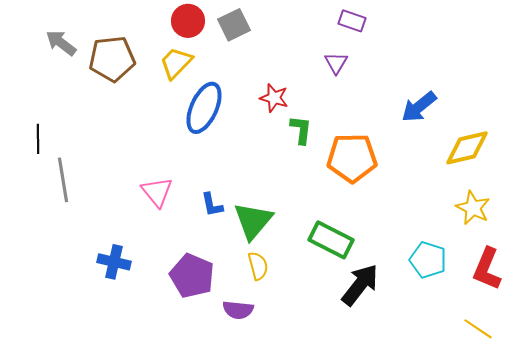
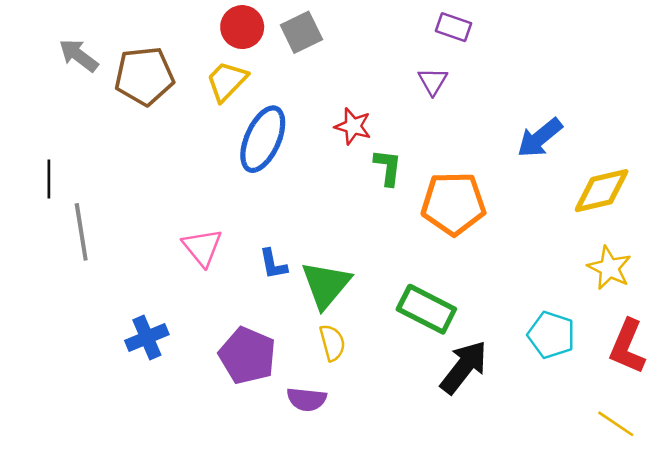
blue cross: (114, 262) -> (147, 338), turned -36

